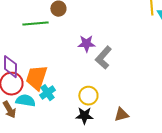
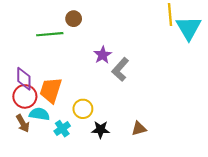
purple star: (86, 44) -> (103, 55), turned -30
cyan cross: (47, 93) -> (62, 129), moved
yellow circle: (88, 96) -> (83, 109), moved

